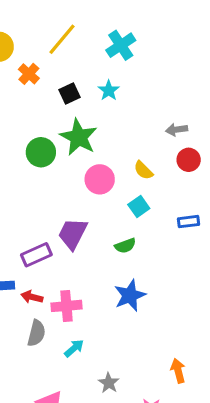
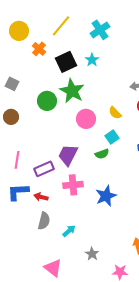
black square: (70, 93) -> (66, 62), size x1.5
green semicircle: (125, 246) -> (102, 154), moved
pink cross: (67, 306) -> (73, 185), moved

